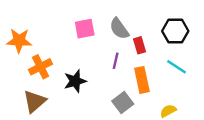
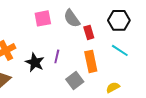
purple line: (116, 61) -> (57, 56), moved
black star: (75, 81) -> (35, 62), turned -30

